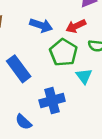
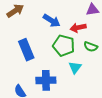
green pentagon: (63, 52) -> (64, 46), turned -30

